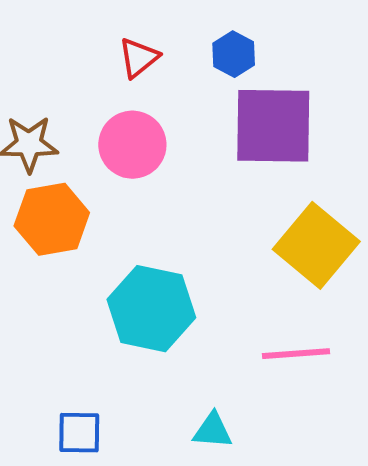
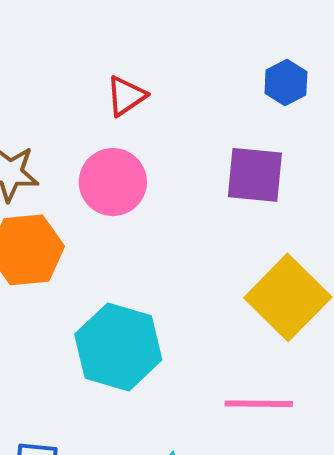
blue hexagon: (234, 54) -> (286, 83), moved
purple square: (273, 126) -> (255, 175), size x0.7

